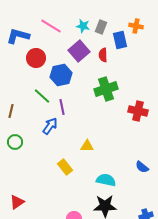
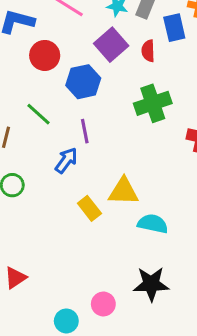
green line: (42, 96) -> (38, 114), moved
yellow triangle: (87, 146) -> (123, 191), size x1.5
yellow rectangle: (65, 167) -> (89, 208), moved
cyan semicircle: (106, 180) -> (153, 224), moved

